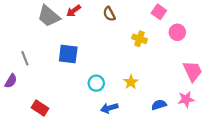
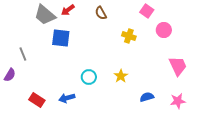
blue square: (68, 54) -> (61, 38), moved
pink star: (186, 99) -> (178, 101), moved
blue arrow: (109, 108) -> (67, 98), moved

